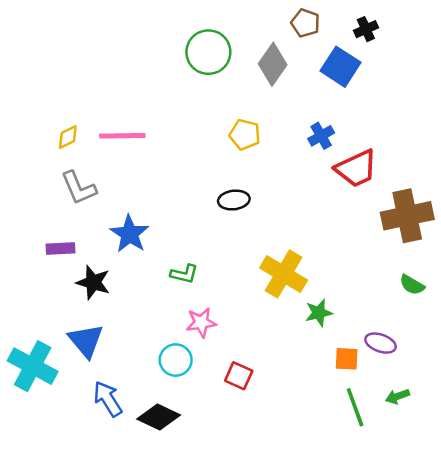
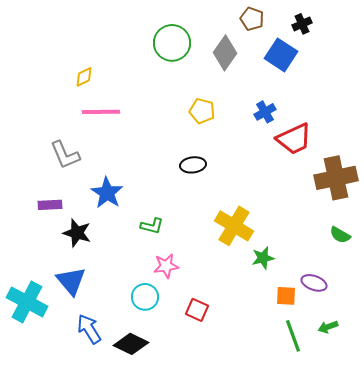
yellow diamond: (68, 137) -> (84, 77), moved

